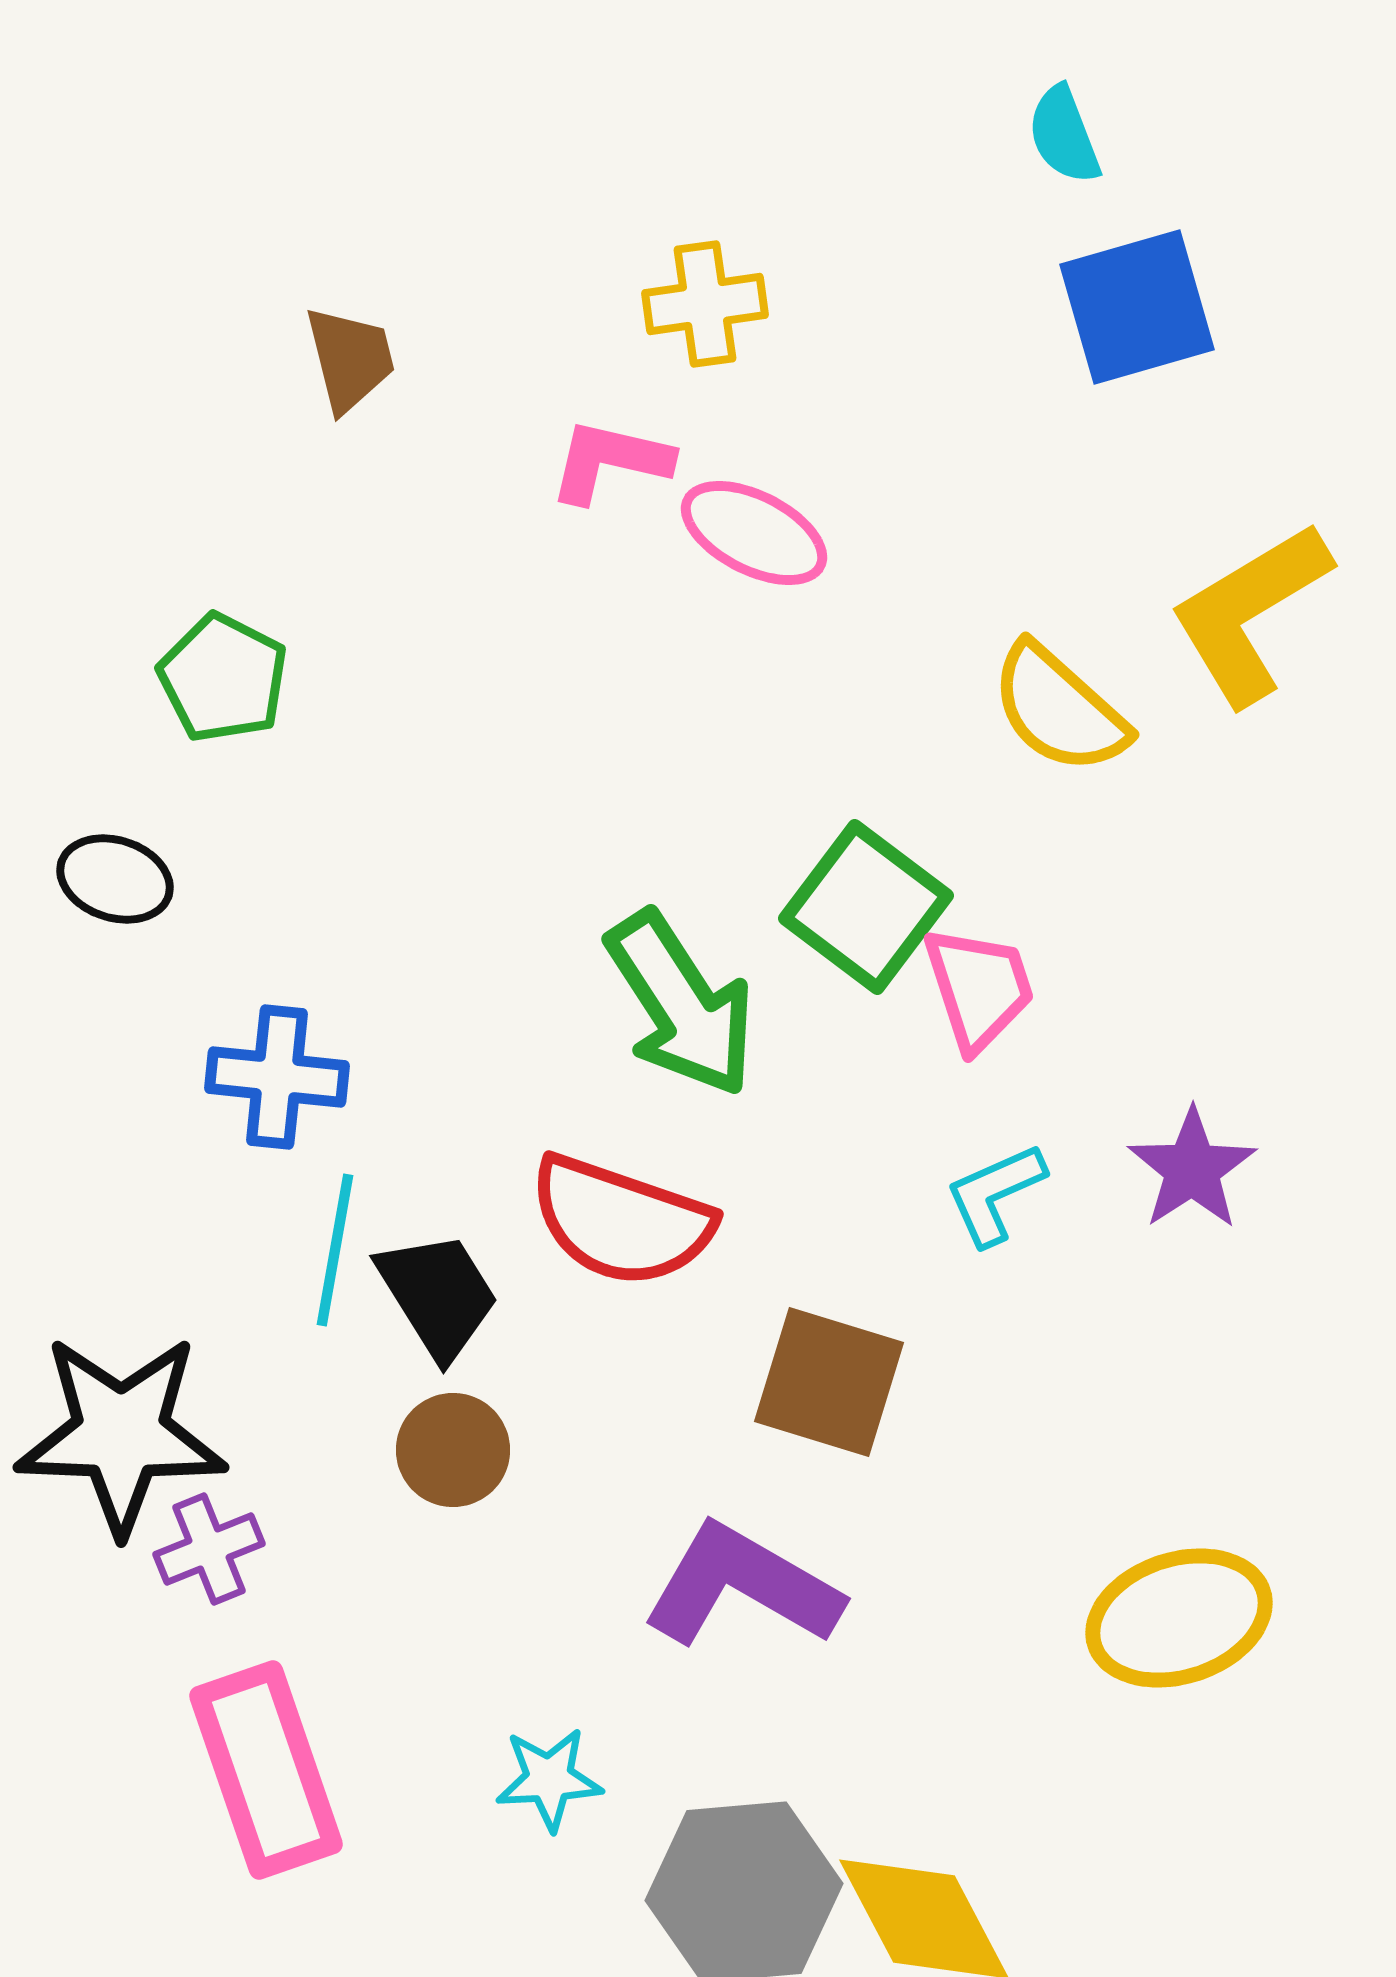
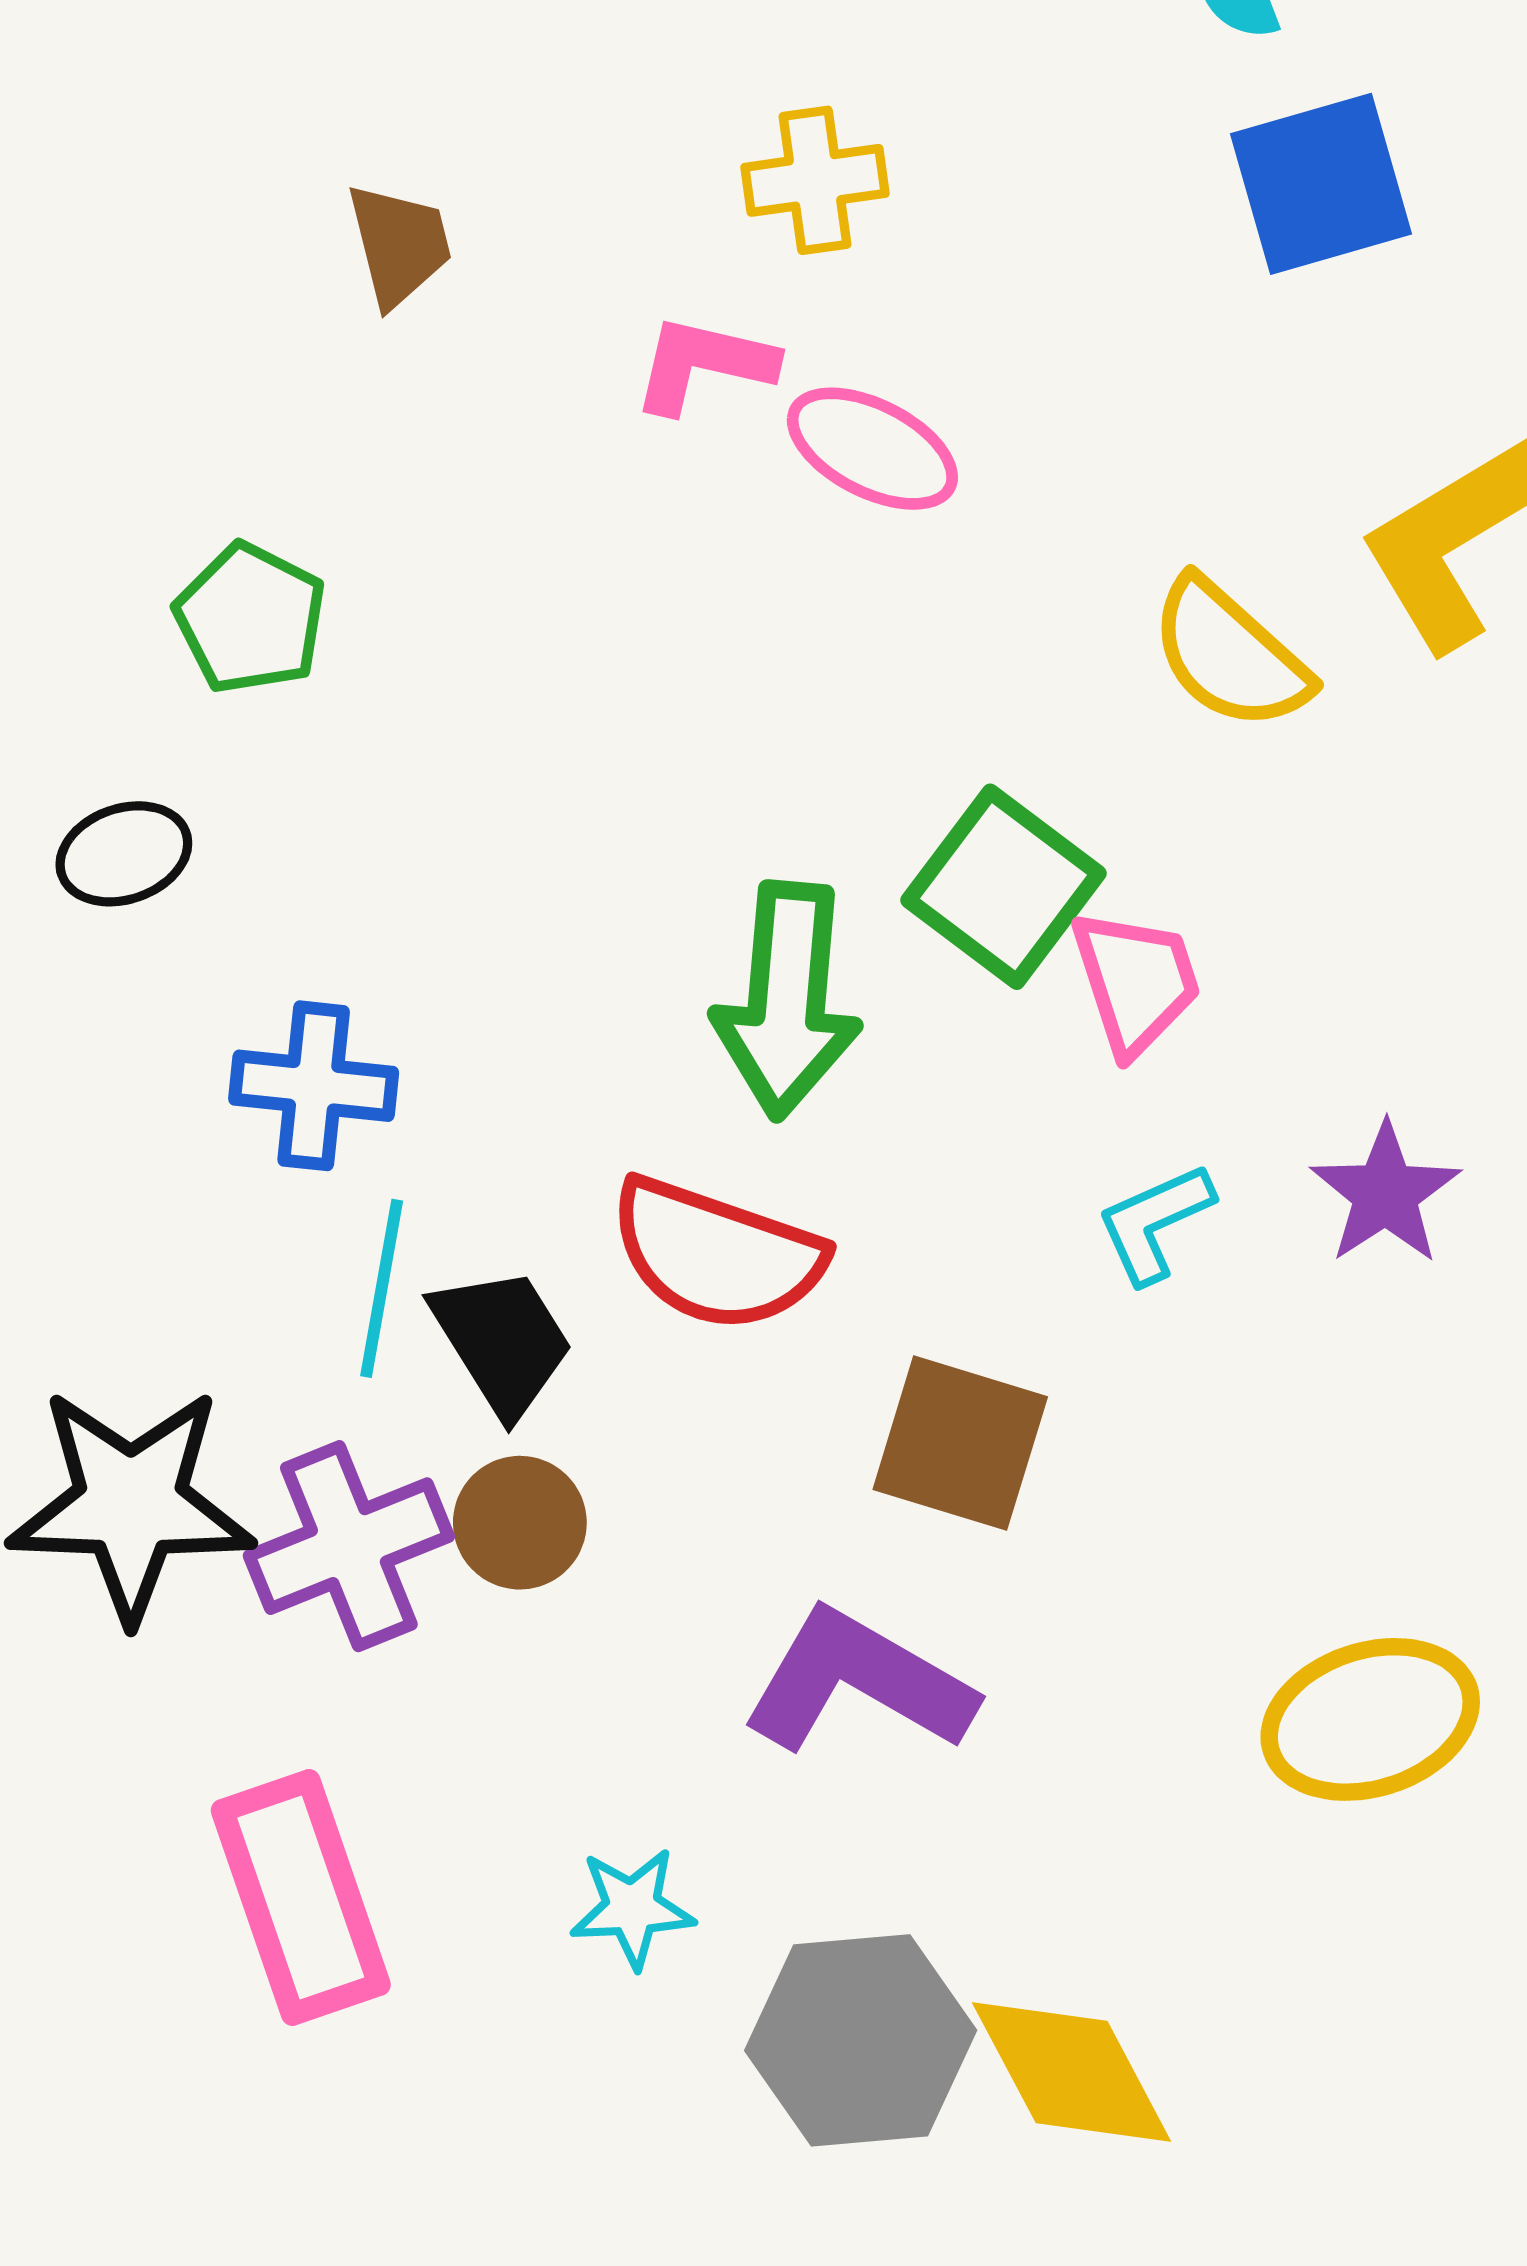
black ellipse: (115, 879) -> (124, 854), turned -37
green arrow: (681, 1004) -> (787, 1000), turned 38
purple cross: (209, 1549) -> (349, 1546), moved, size x1.6

